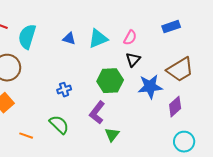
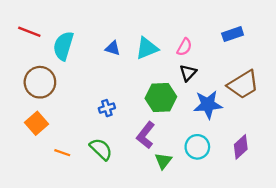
purple diamond: (175, 107) -> (241, 147), moved
orange line: (26, 136) -> (62, 153), moved
cyan circle: (184, 142) -> (197, 147), moved

